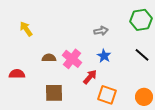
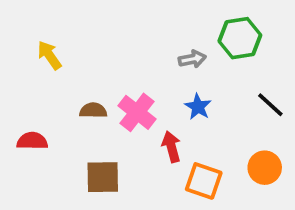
green hexagon: (141, 20) -> (240, 38), moved
red arrow: (90, 77) -> (171, 147), turned -56
orange circle: (144, 97) -> (265, 168), moved

